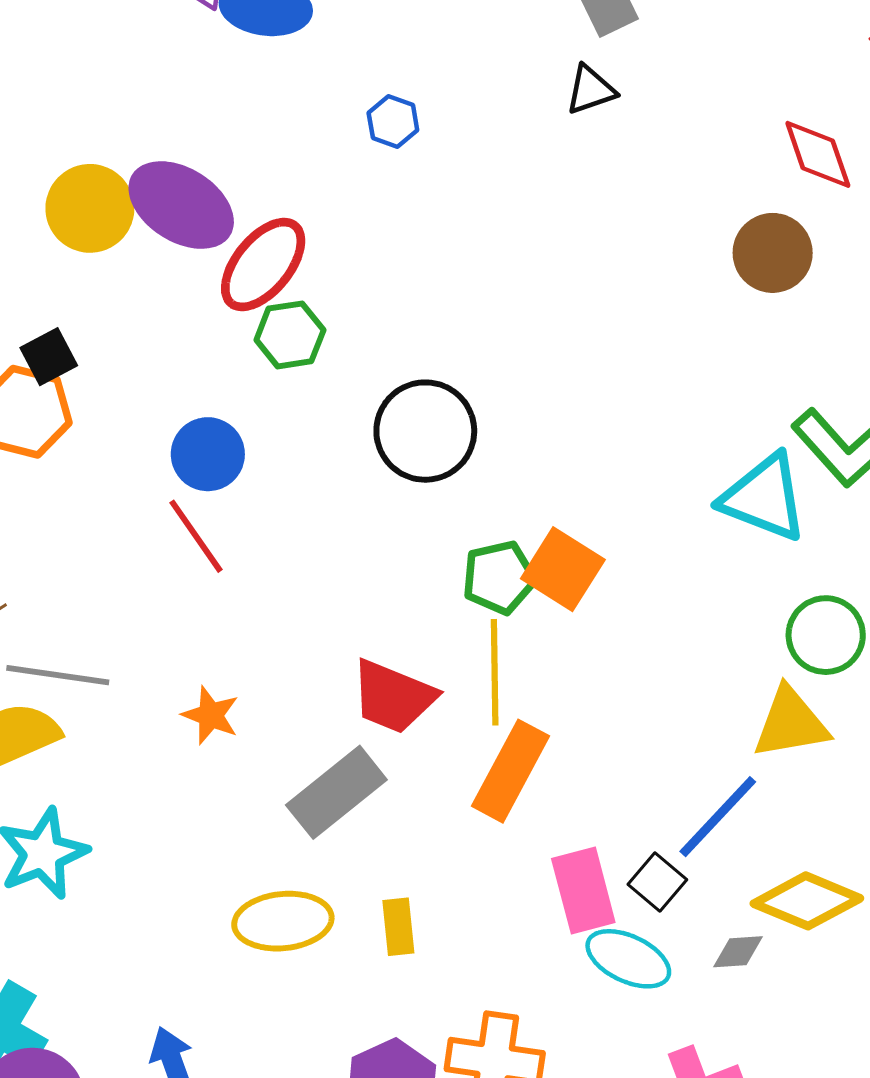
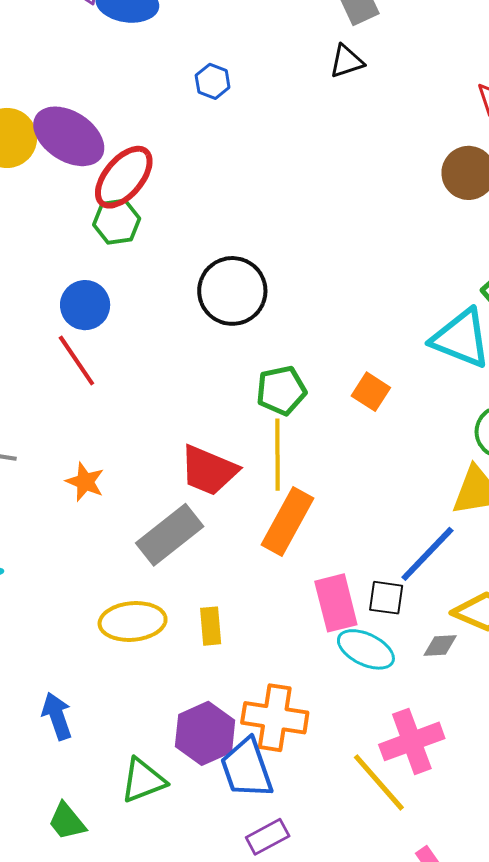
green hexagon: (290, 335) -> (117, 222), moved
orange square: (563, 569) -> (371, 392), moved, size x0.7
black square: (657, 882) -> (386, 598), turned -33

